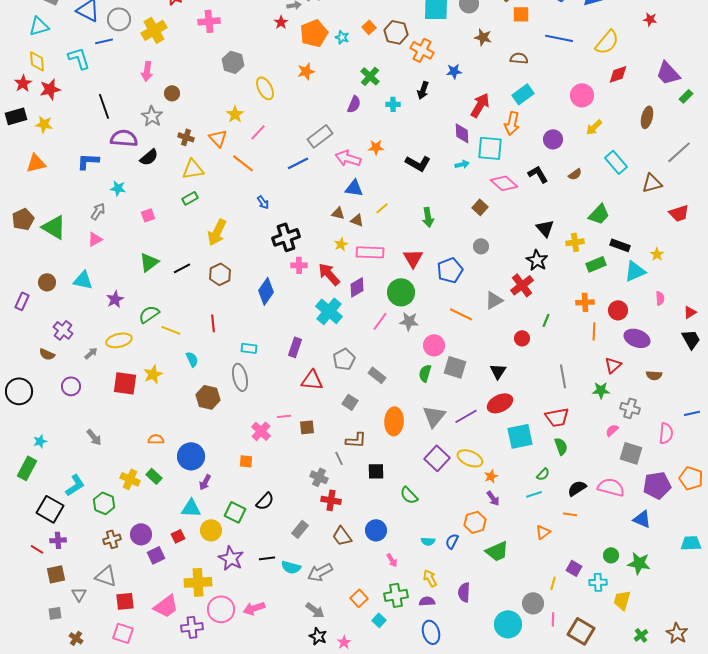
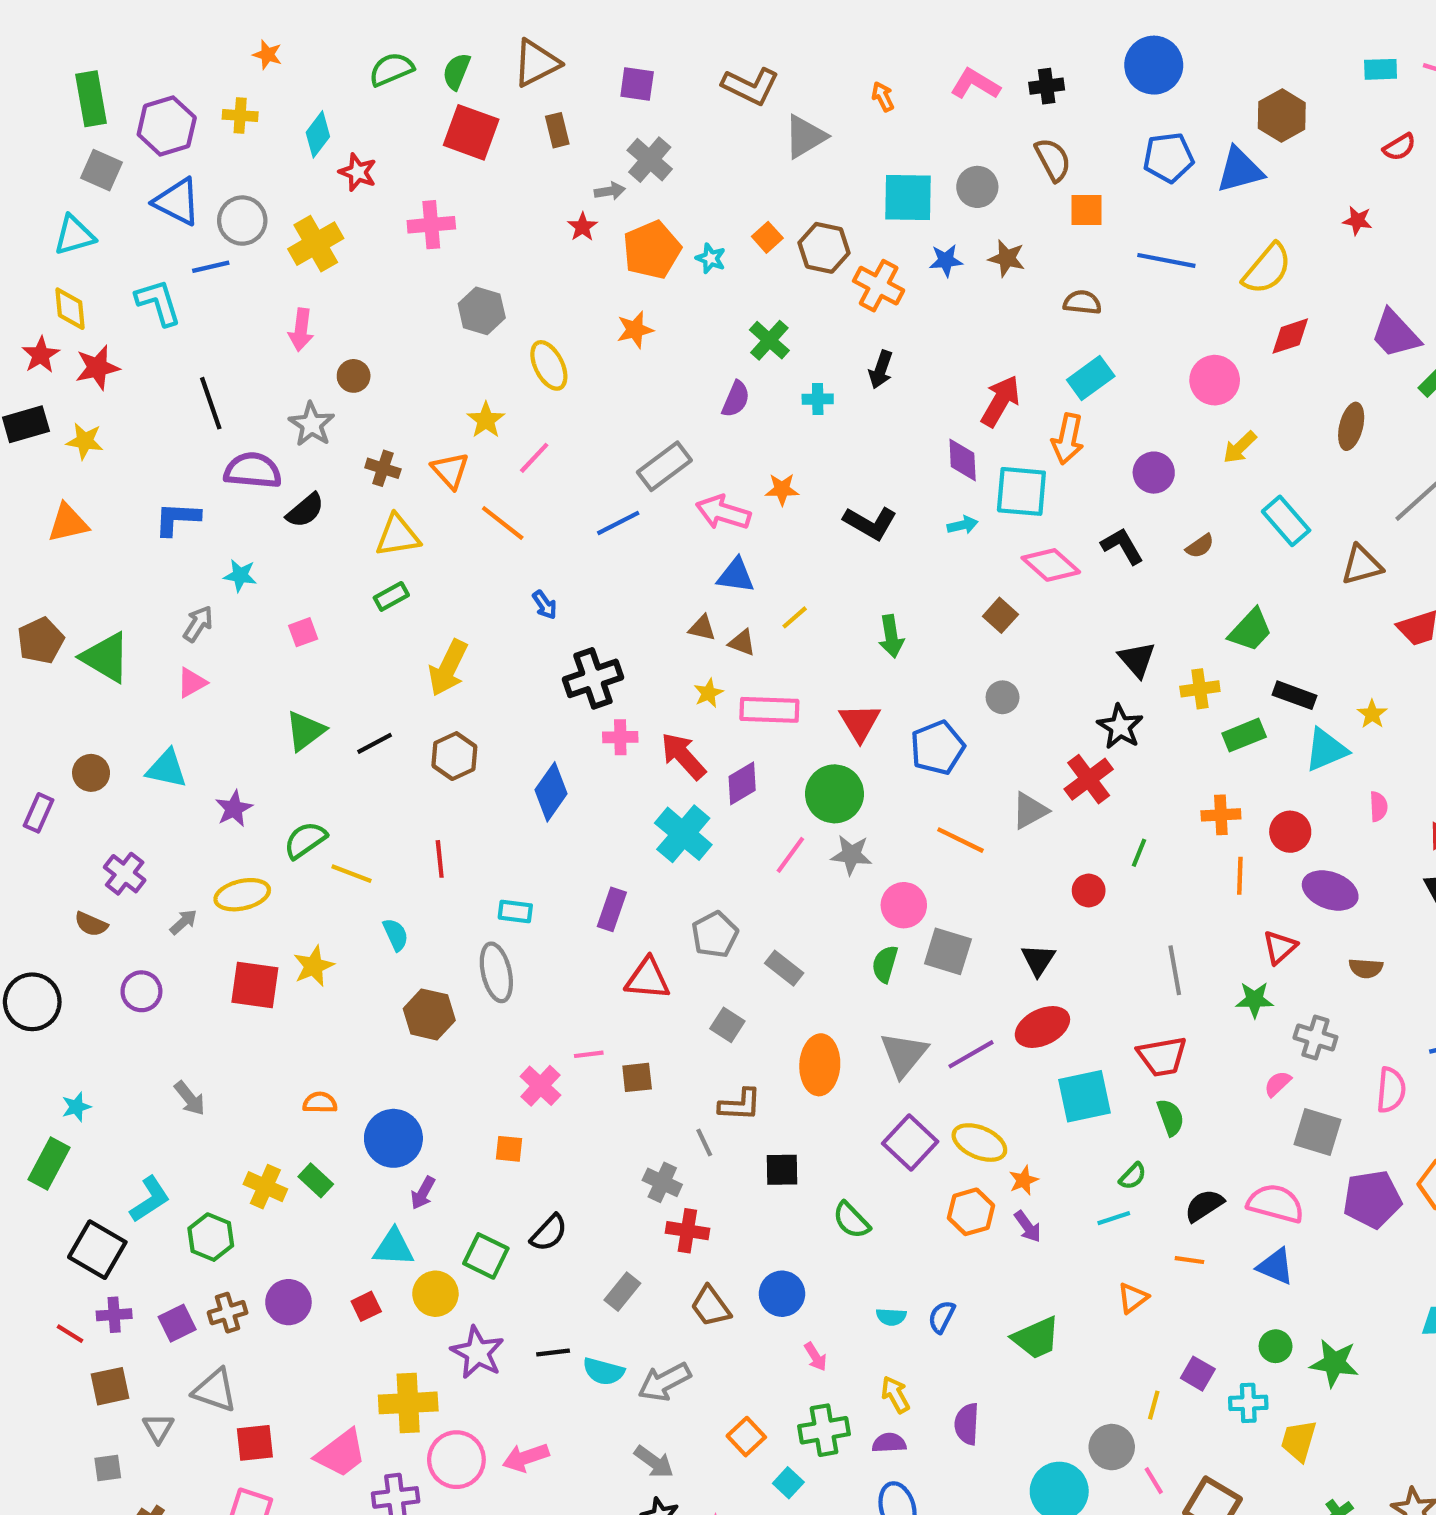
blue star: (454, 71) -> (946, 260), moved
blue triangle: (642, 519) -> (1276, 1266), moved
orange hexagon: (475, 522) -> (971, 1212), moved
purple square: (156, 555) -> (177, 1323), moved
pink line: (553, 619) -> (1154, 1481), turned -32

